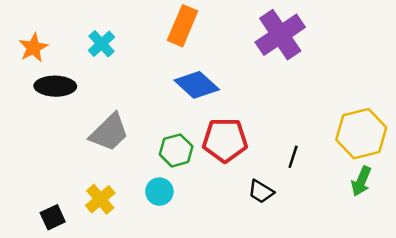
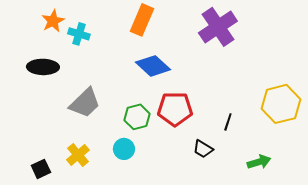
cyan cross: (102, 44) -> (79, 34), turned -30
orange star: (33, 48) -> (53, 21), moved
green arrow: (361, 181) -> (259, 162), moved, turned -130

